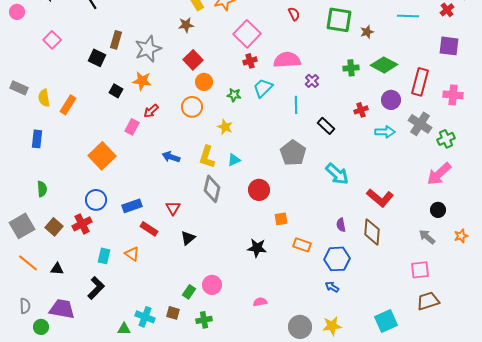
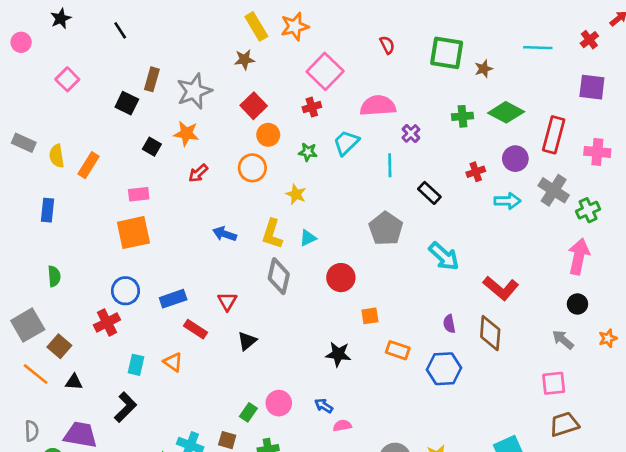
red cross: (250, 61) -> (312, 107), moved
pink rectangle: (132, 127) -> (139, 194), moved, turned 56
orange square: (102, 156) -> (133, 233), turned 32
pink arrow: (439, 174) -> (579, 256), turned 144
brown square: (54, 227) -> (59, 346), moved
blue arrow: (332, 287) -> (324, 406), moved

